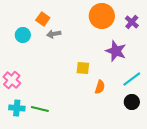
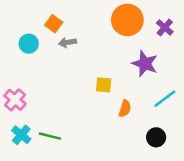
black circle: (132, 102) -> (156, 137), moved
cyan cross: (17, 108) -> (21, 135), turned 35

